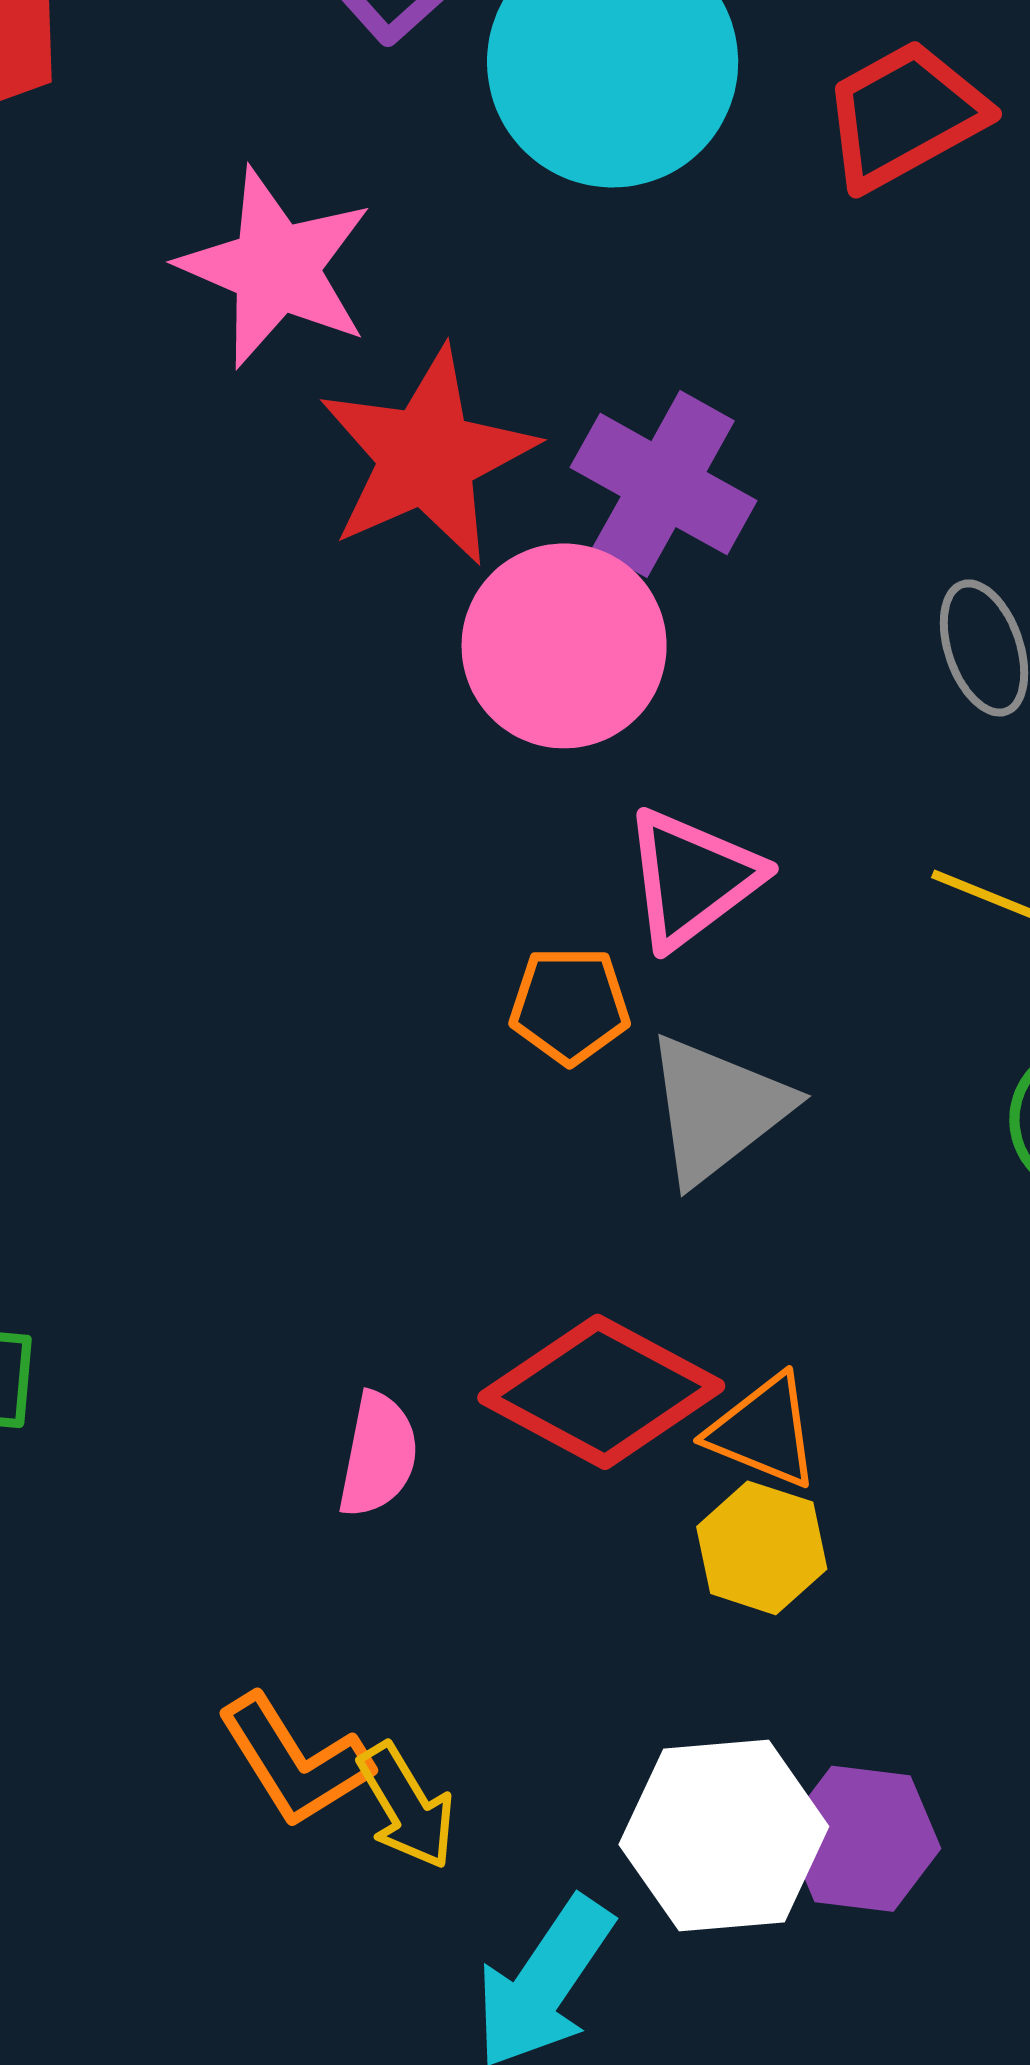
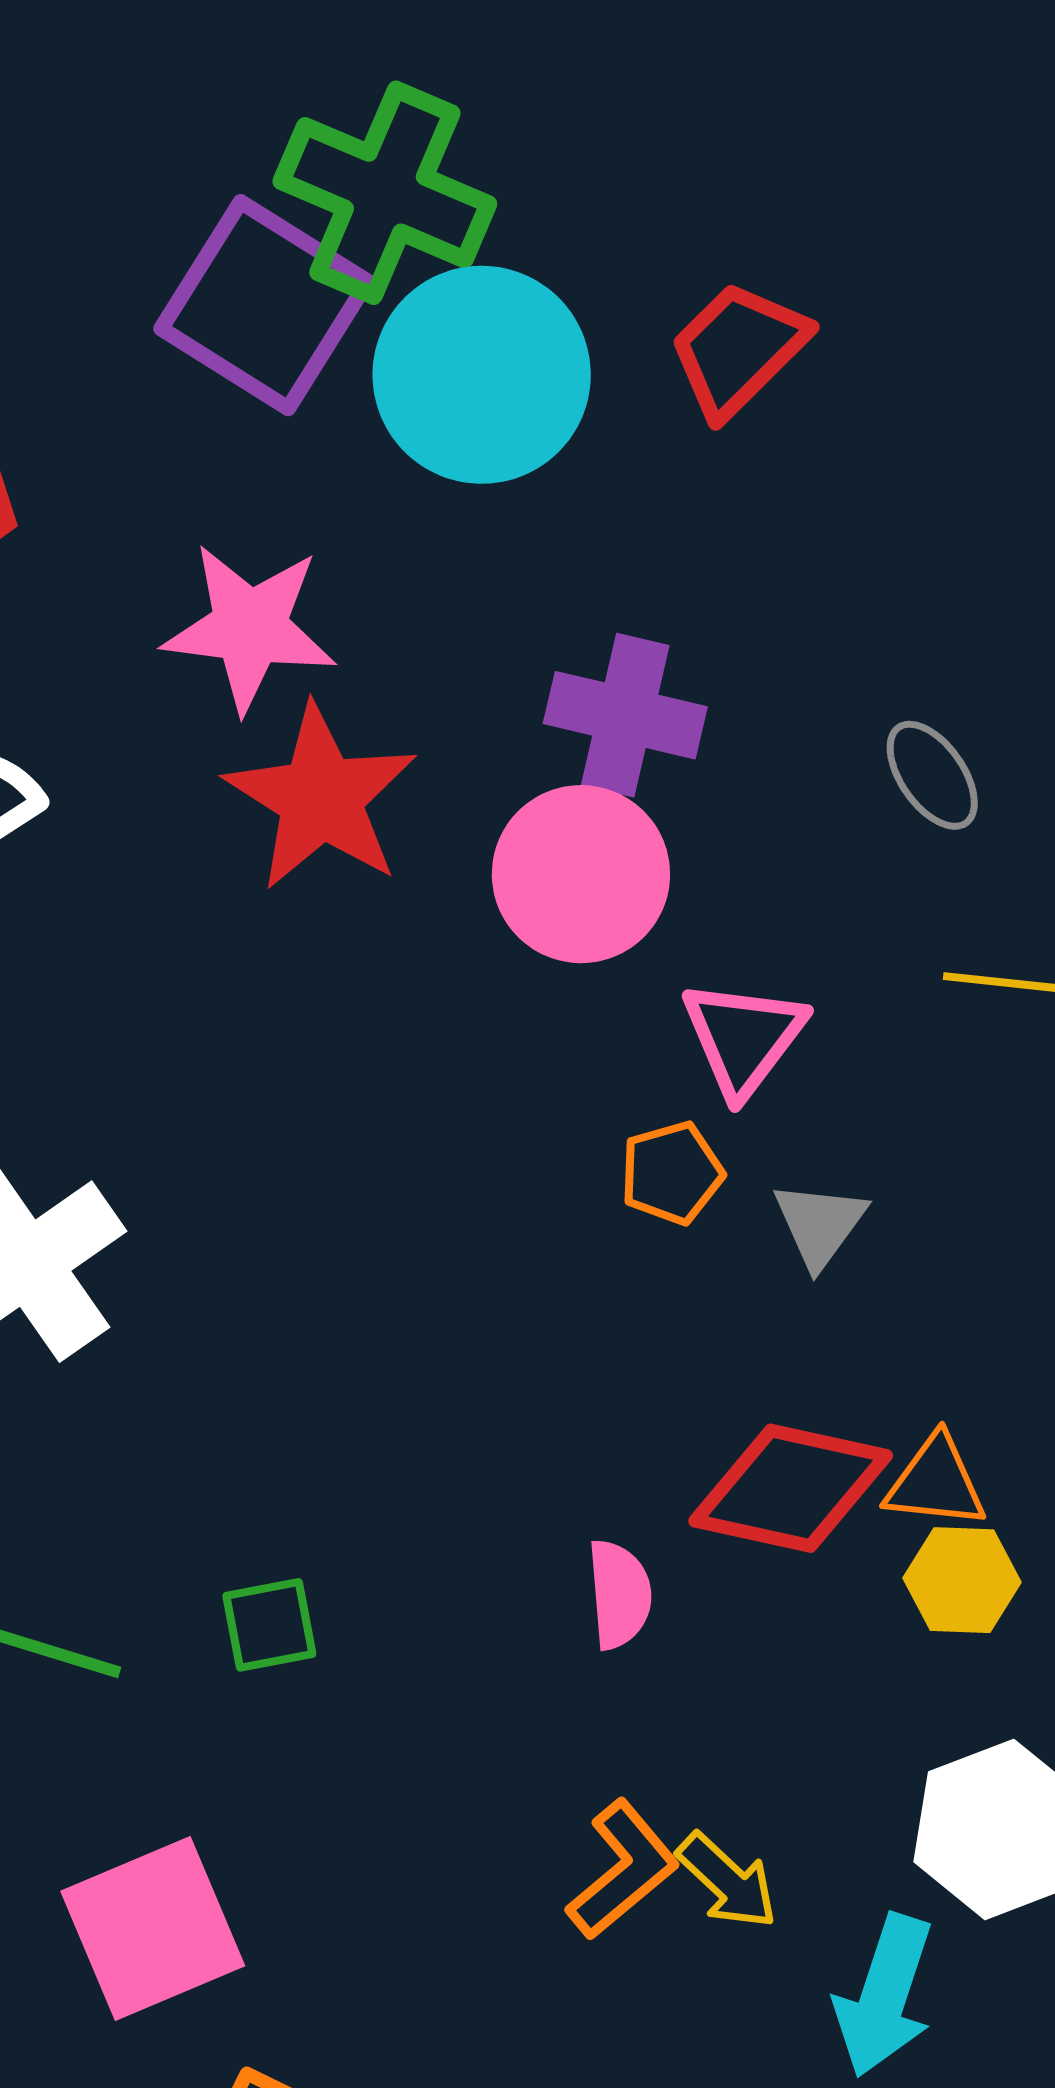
red star: (427, 456) -> (321, 798), moved
gray triangle: (717, 1109) -> (820, 1224), size x0.7
orange L-shape: (294, 1761) -> (623, 1870), turned -82

